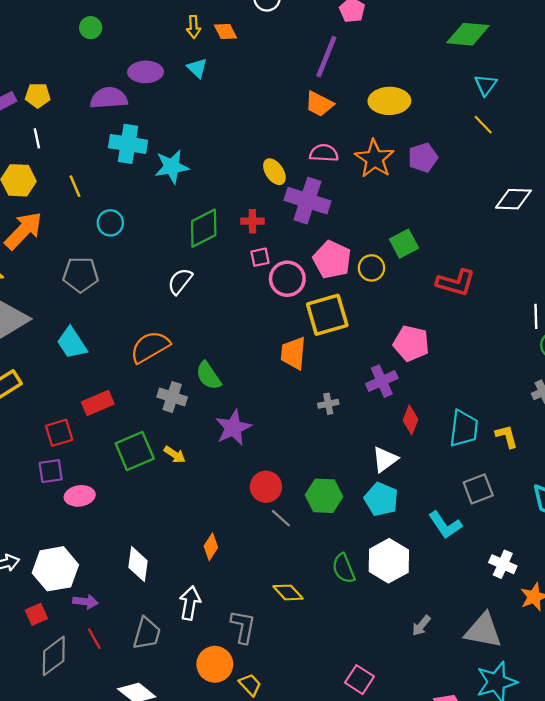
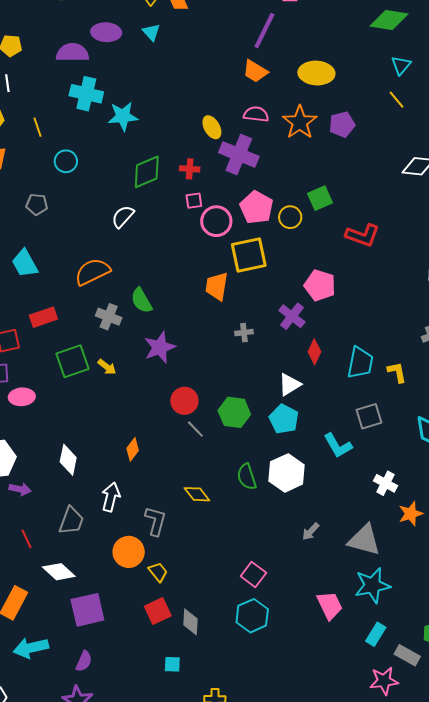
gray pentagon: (81, 275) -> (37, 204), size x0.7
purple cross: (382, 381) -> (292, 316), turned -32
red line: (94, 639) -> (26, 539), moved

